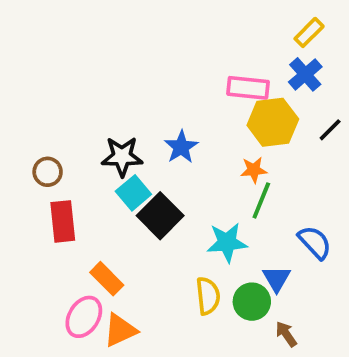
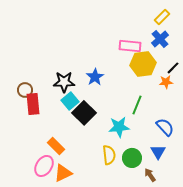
orange star: (254, 170) -> (166, 82), moved
red rectangle: (63, 221) -> (33, 104), moved
blue triangle: (277, 279) -> (158, 152), moved

